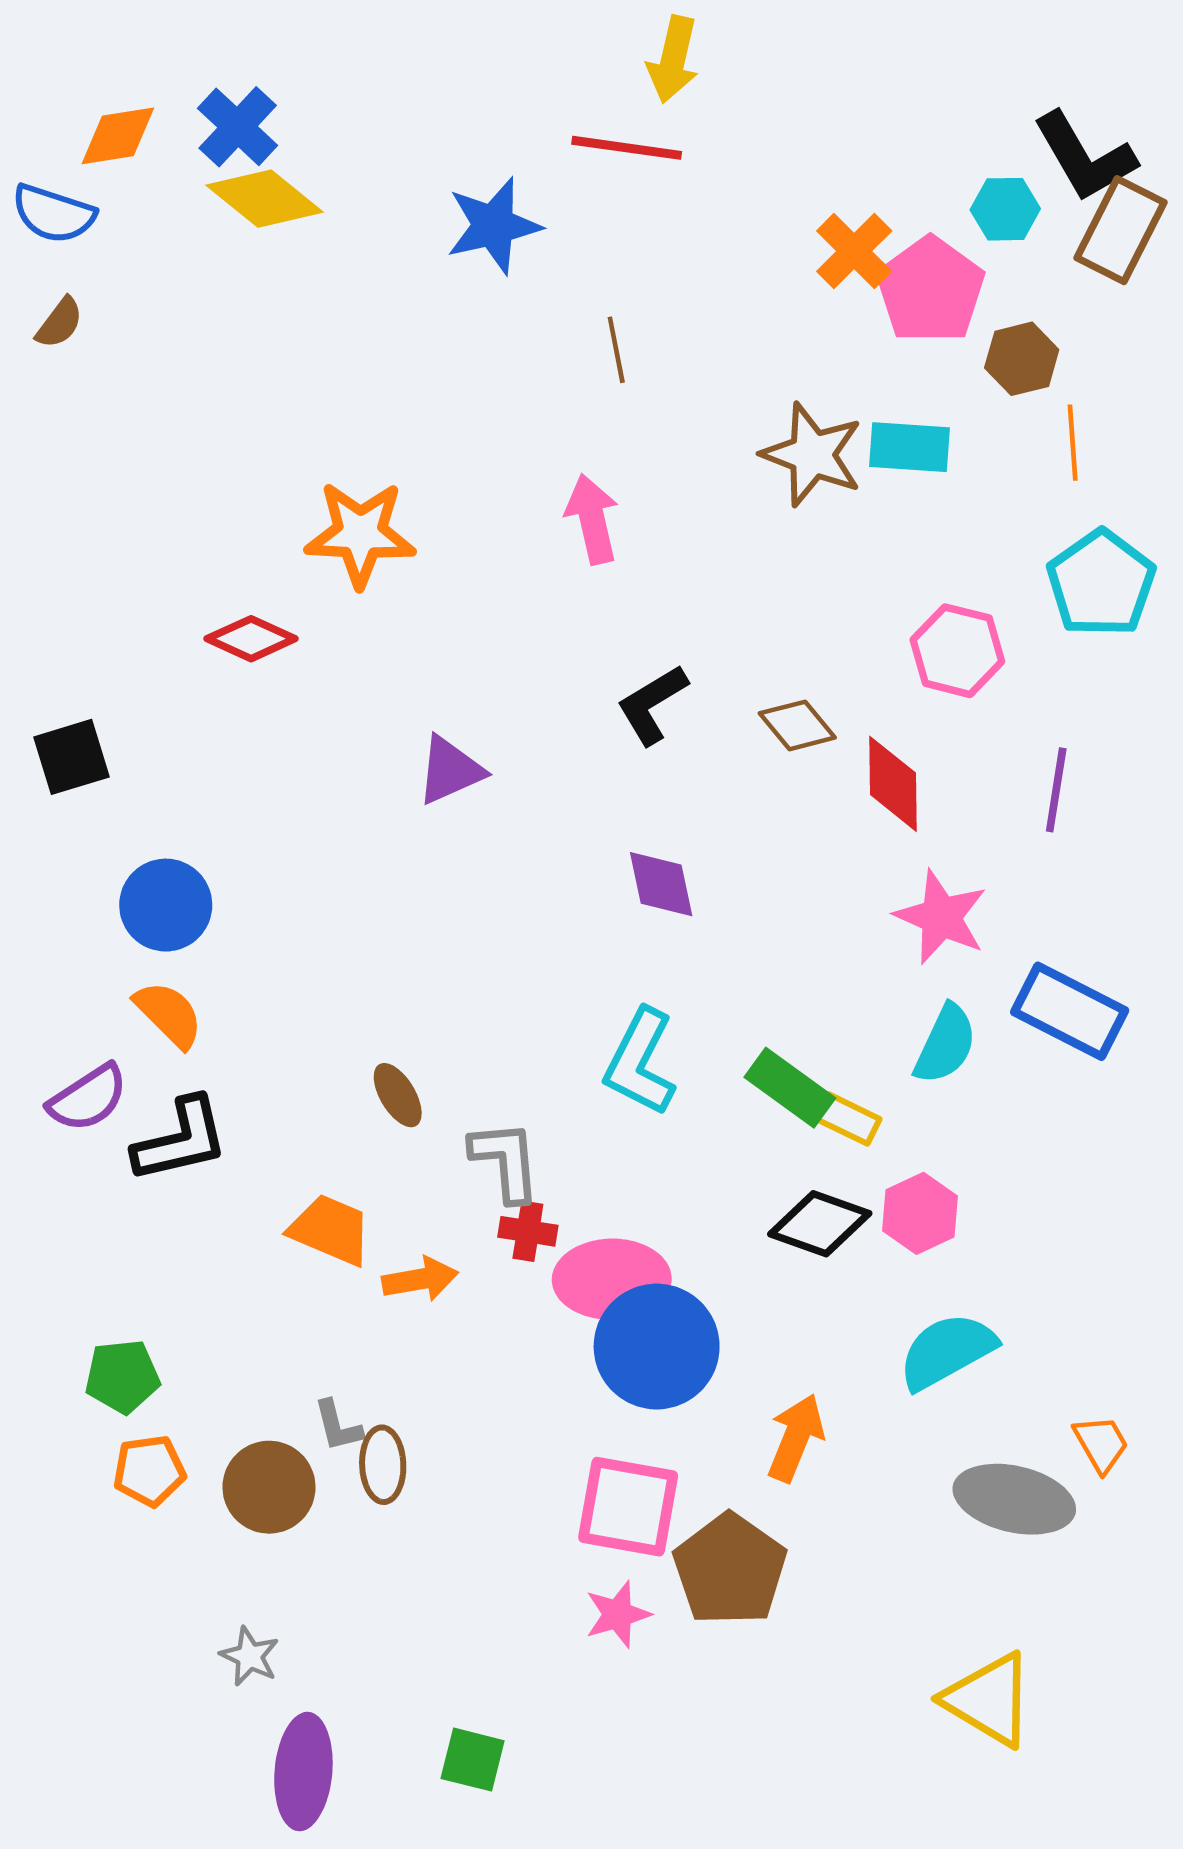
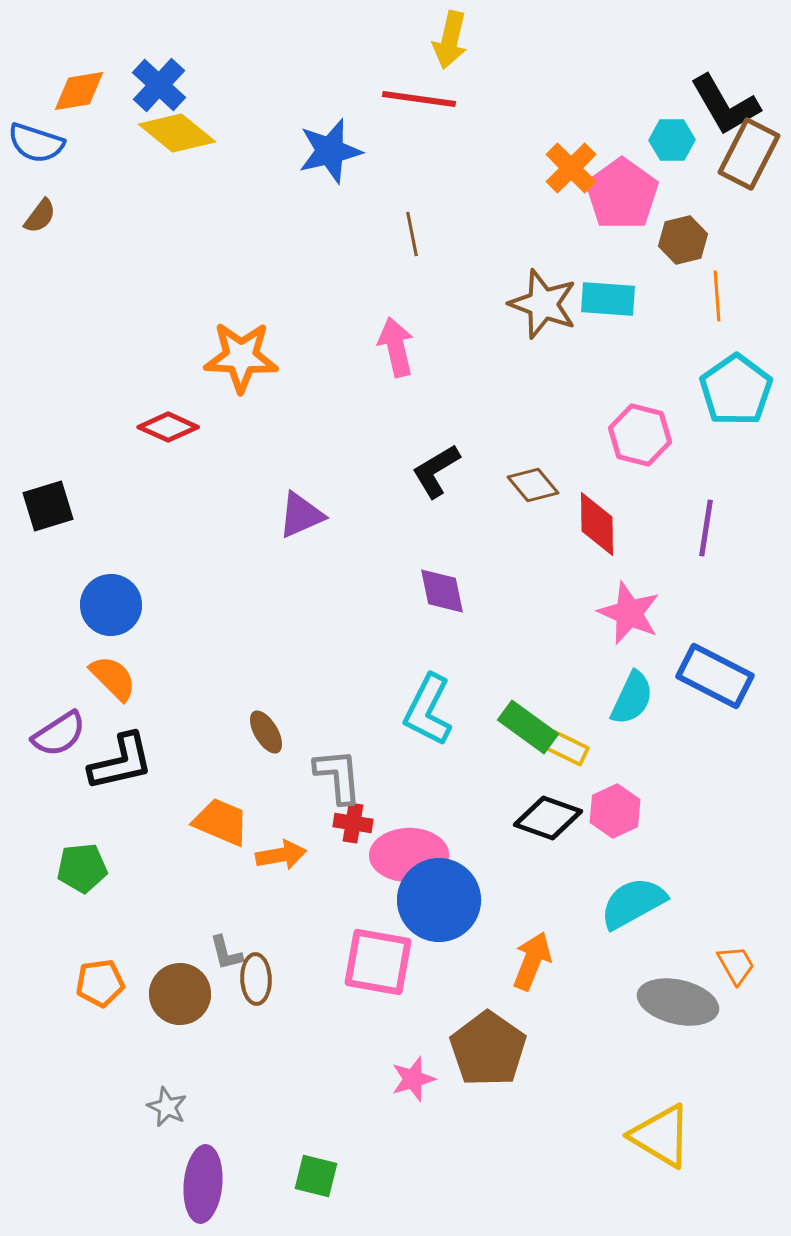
green pentagon: (122, 1376) -> (82, 868), moved
pink square: (628, 1507) -> (378, 962), moved

